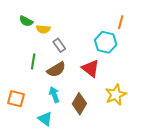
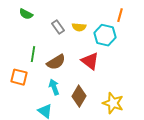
yellow semicircle: (43, 29) -> (79, 27), moved
gray rectangle: (59, 45) -> (58, 27), moved
yellow star: (116, 95) -> (113, 103), moved, turned -30
orange square: (16, 99) -> (19, 77), moved

